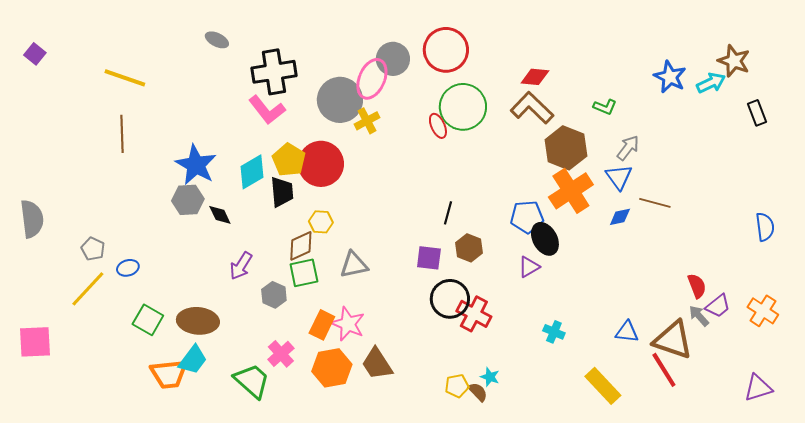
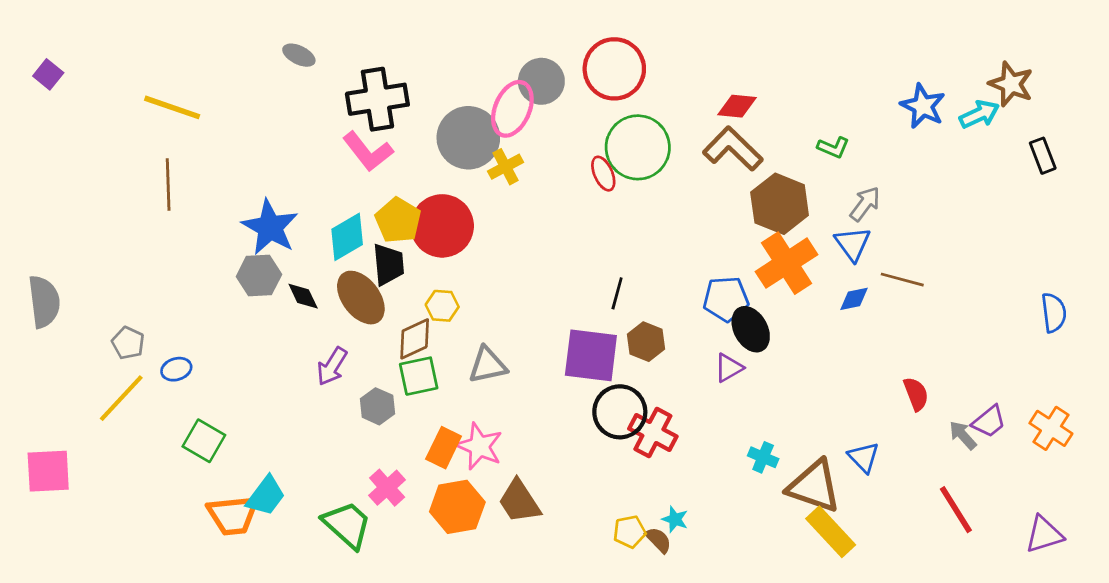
purple square: (429, 258) -> (591, 355), size x1.6
red semicircle: (697, 286) -> (916, 394), moved
brown ellipse: (198, 321) -> (361, 298), moved, turned 48
blue triangle: (627, 332) -> (864, 457), turned 40
brown triangle: (673, 340) -> (814, 486), moved
red line: (664, 370) -> (956, 510), moved

